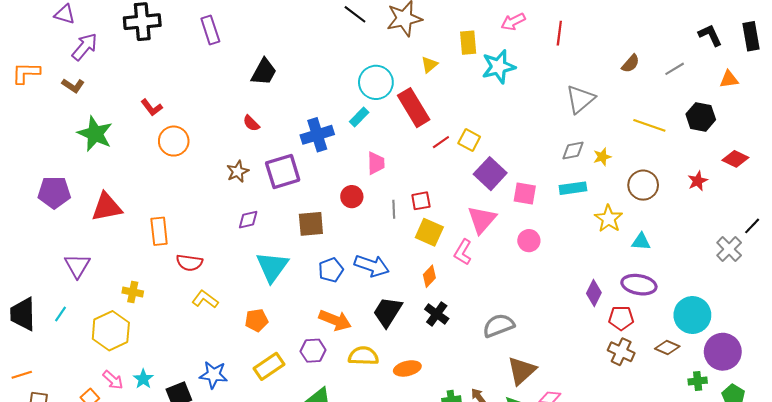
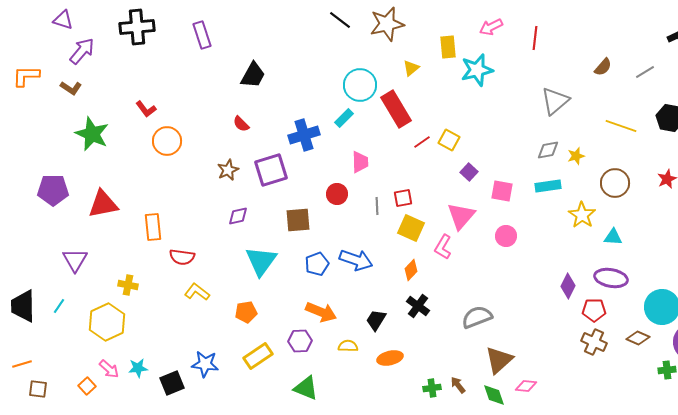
purple square: (490, 174) -> (469, 172), size x0.6
black trapezoid: (387, 312) -> (376, 320), moved, size x0.7
yellow semicircle: (363, 356) -> (348, 346), size x0.7
cyan star: (143, 379) -> (138, 368), turned 30

